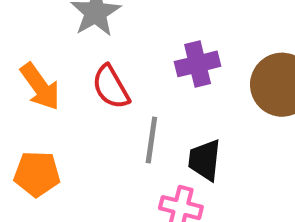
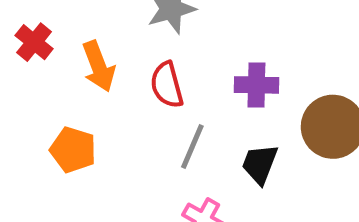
black trapezoid: (205, 160) -> (260, 164), moved

